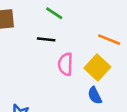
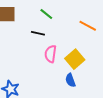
orange line: (109, 40) -> (88, 26), moved

